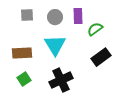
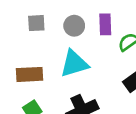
cyan triangle: (55, 45) -> (74, 64), turned 45

